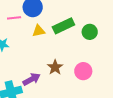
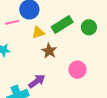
brown star: (55, 67) -> (49, 51), moved
pink circle: (83, 71) -> (77, 70), moved

